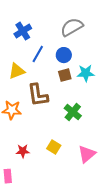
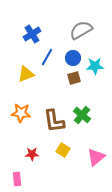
cyan star: (86, 73) -> (95, 66), moved
brown L-shape: (38, 95) -> (54, 121), moved

